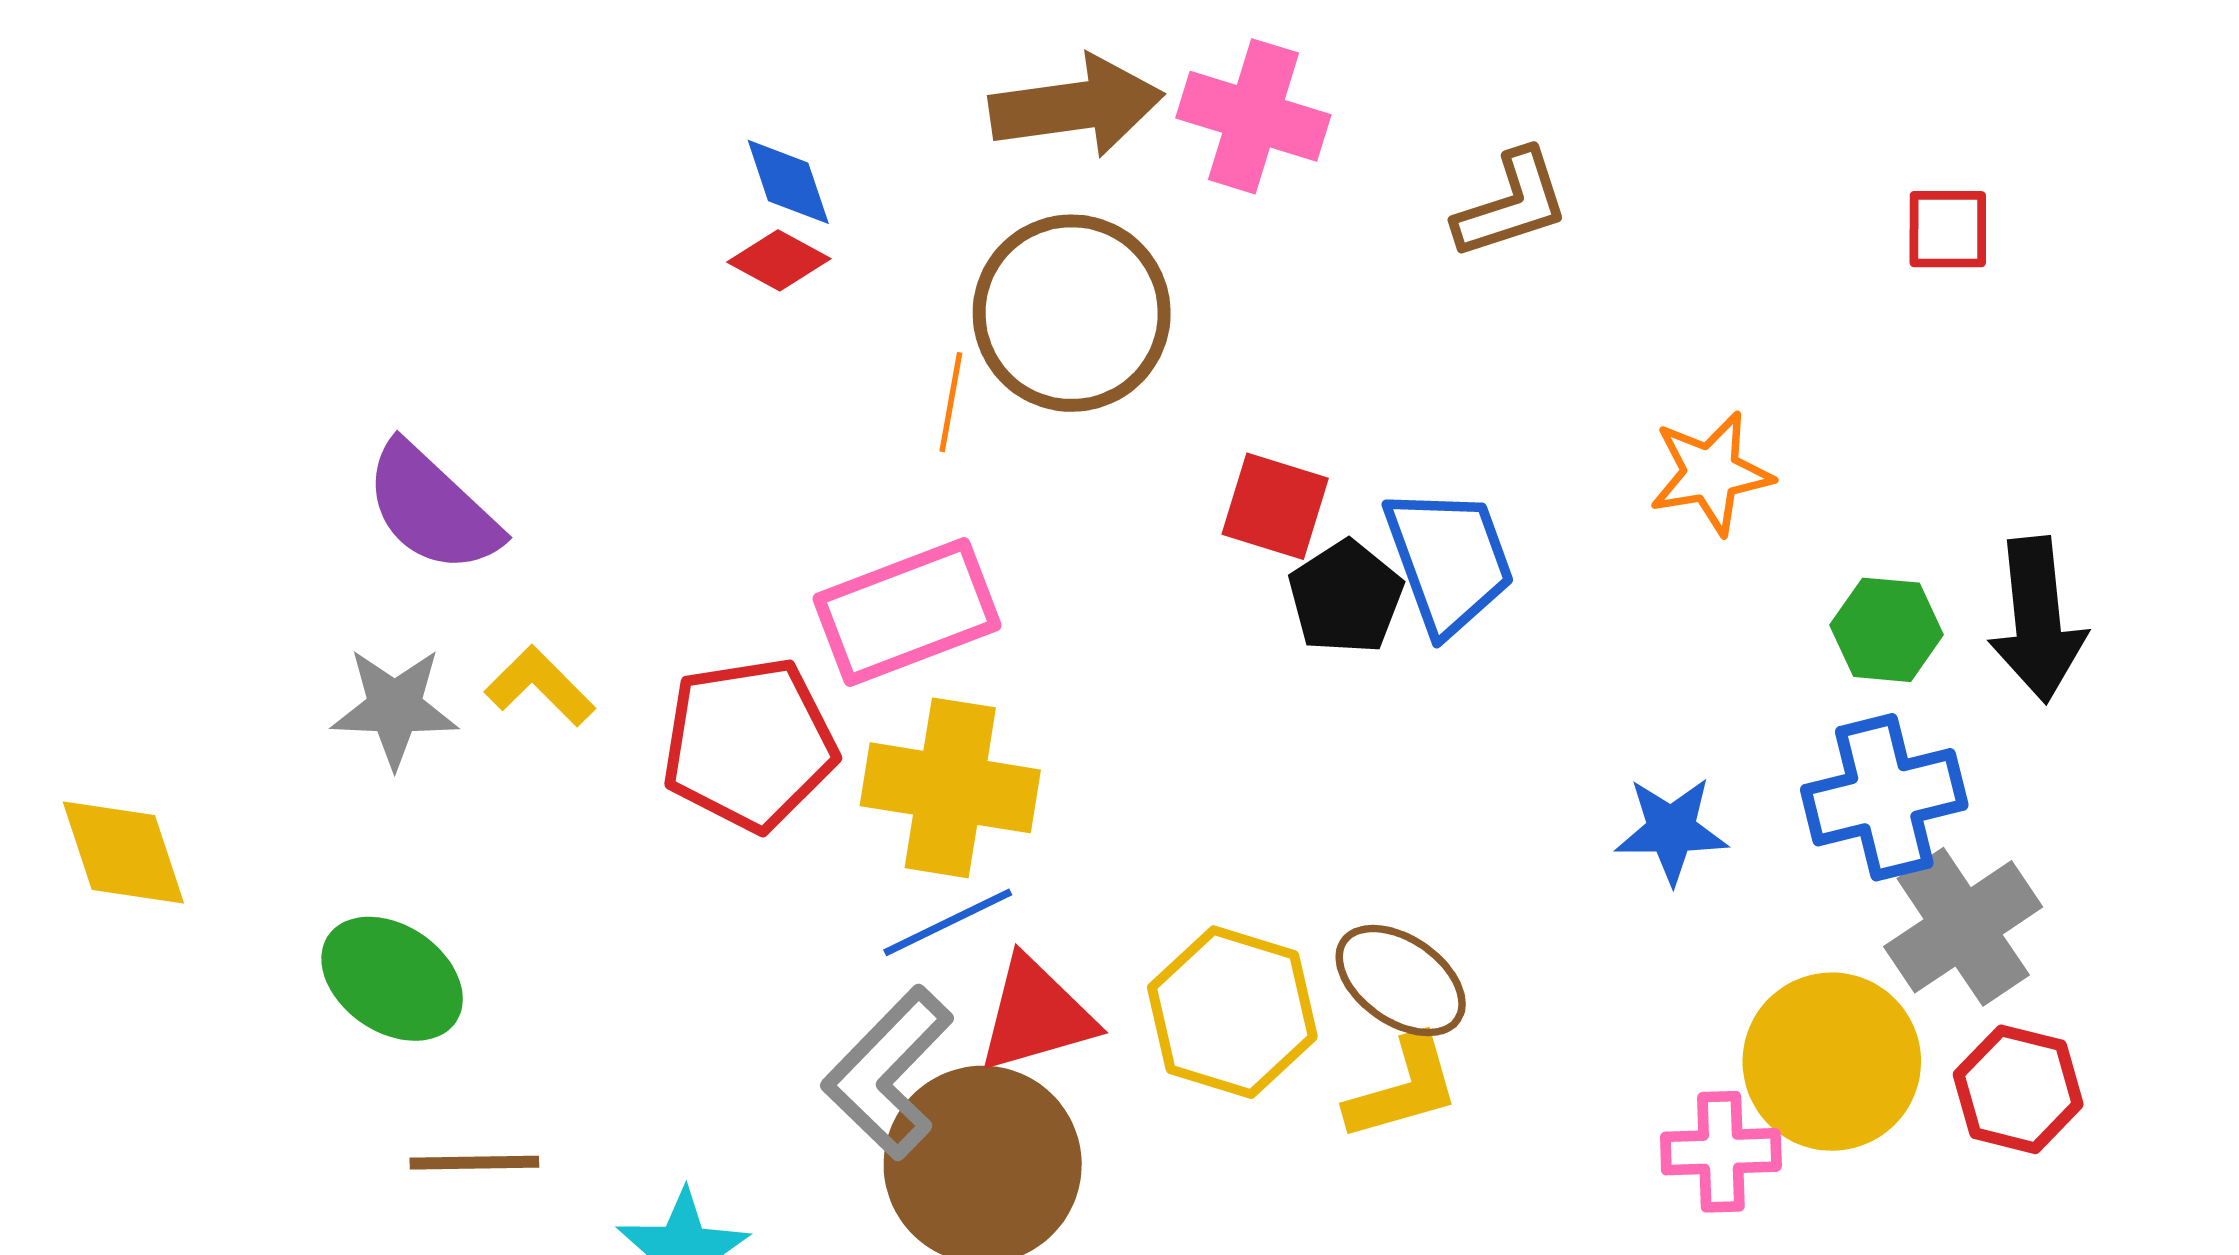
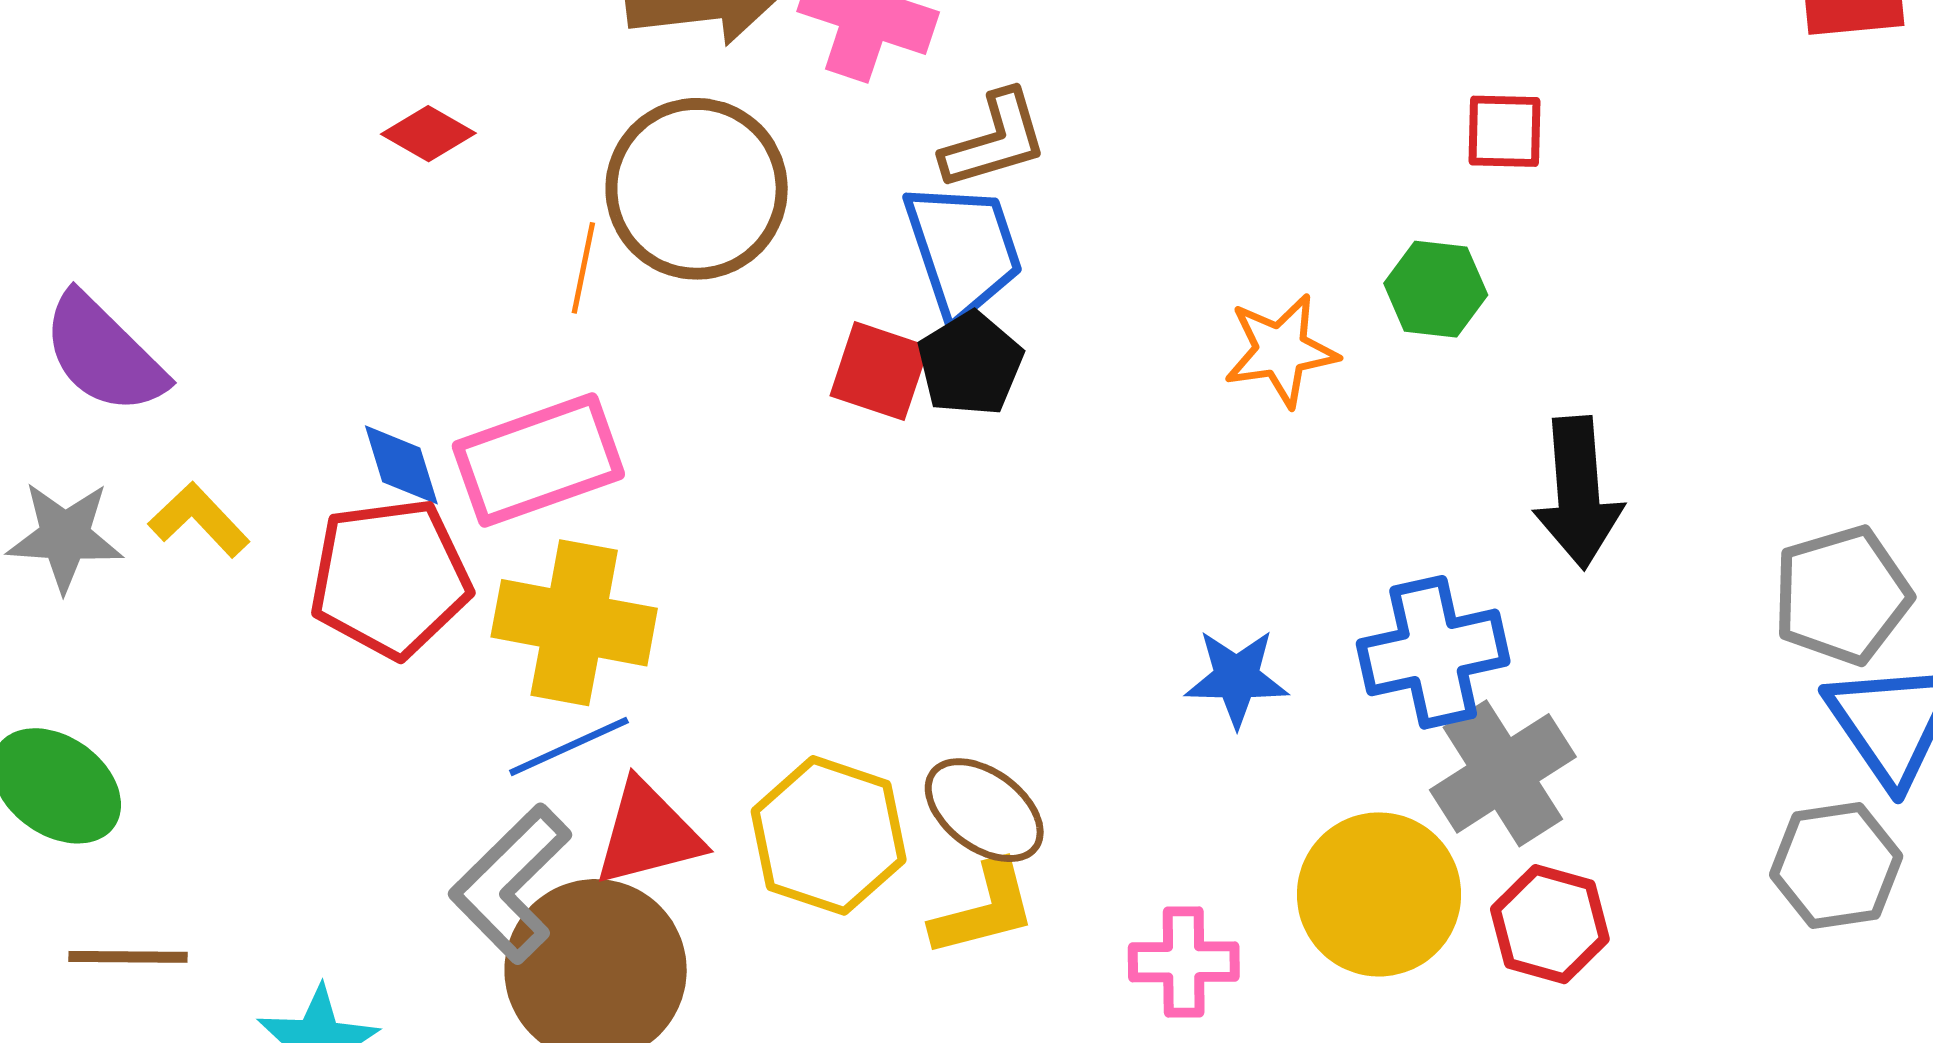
blue diamond: (788, 182) -> (401, 465), moved
brown L-shape: (1512, 204) -> (995, 140), moved
blue trapezoid: (1449, 560) -> (963, 250), moved
black pentagon: (1346, 597) -> (970, 364), moved
green hexagon: (1887, 630) -> (1436, 289), moved
pink cross: (1721, 1152) -> (1184, 962), moved

